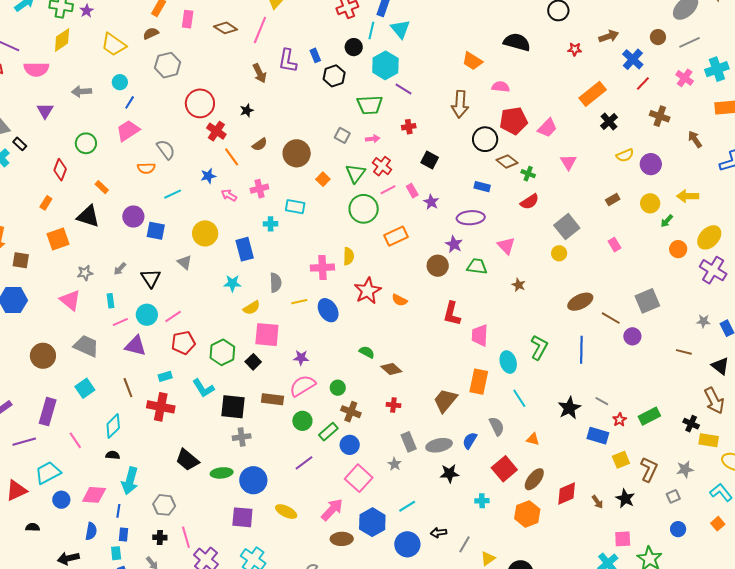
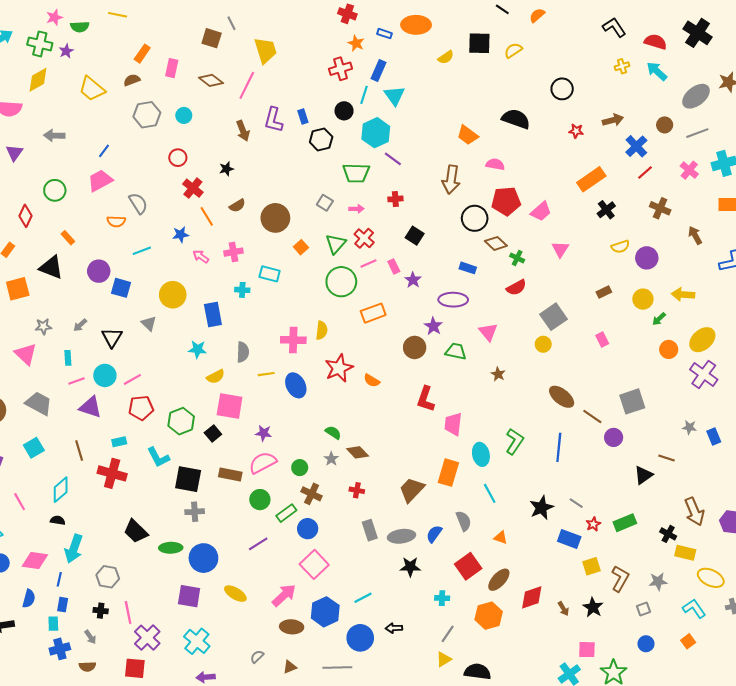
cyan circle: (120, 82) -> (184, 115), moved
red circle: (200, 103) -> (178, 158), size x0.6
brown ellipse: (580, 302) -> (562, 397), turned 60
black triangle: (720, 366) -> (643, 475), moved, turned 42
gray star: (394, 464) -> (331, 459), moved
gray line: (465, 544) -> (448, 634), moved

